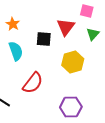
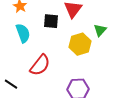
green triangle: (93, 34) -> (100, 30), moved

